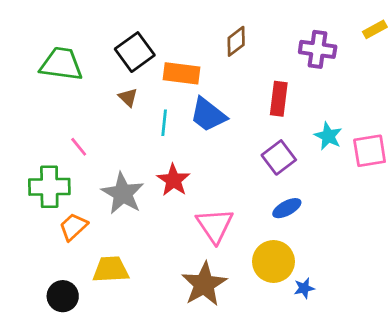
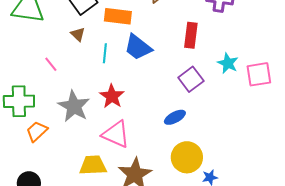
pink line: (79, 147) -> (51, 64), moved
blue ellipse: (287, 208) -> (175, 117), moved
pink triangle: (215, 225) -> (116, 134), moved, turned -32
yellow trapezoid: (111, 269) -> (93, 165), moved

